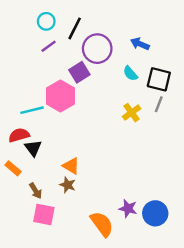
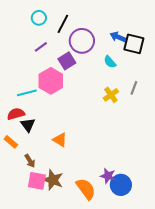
purple line: (49, 46) -> (41, 47), moved
black square: (159, 79) -> (134, 44), moved
brown star: (68, 185) -> (53, 180), moved, size x1.5
blue circle: (155, 213) -> (121, 185), moved

